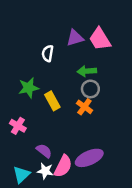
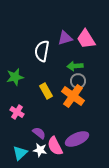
white semicircle: (48, 53) -> (42, 51), size x1.5
green star: (29, 88) -> (15, 77), moved
orange cross: (84, 107) -> (73, 96), size x1.6
pink semicircle: (63, 166) -> (55, 146), turned 126

